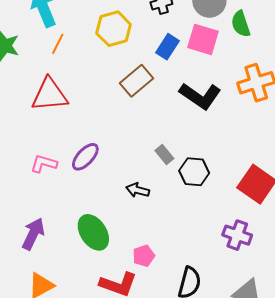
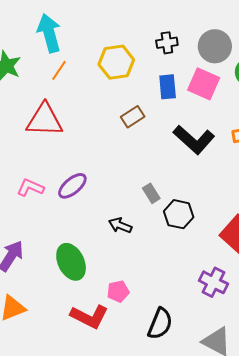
blue rectangle: (168, 47) -> (168, 87), turned -45
brown rectangle: (137, 81) -> (133, 117), size x0.7

